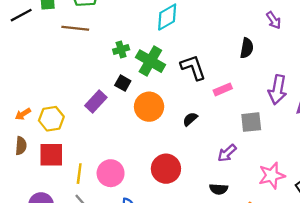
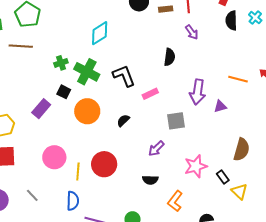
pink circle: (111, 173) -> (54, 157), moved
yellow line: (79, 174) -> (78, 172), moved

